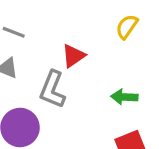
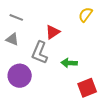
green arrow: (124, 97) -> (69, 63), moved

